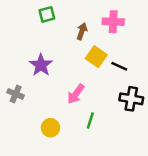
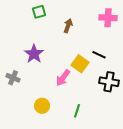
pink cross: (113, 22) -> (108, 18), moved
yellow square: (96, 57) -> (80, 64), moved
green line: (90, 120) -> (77, 111), moved

